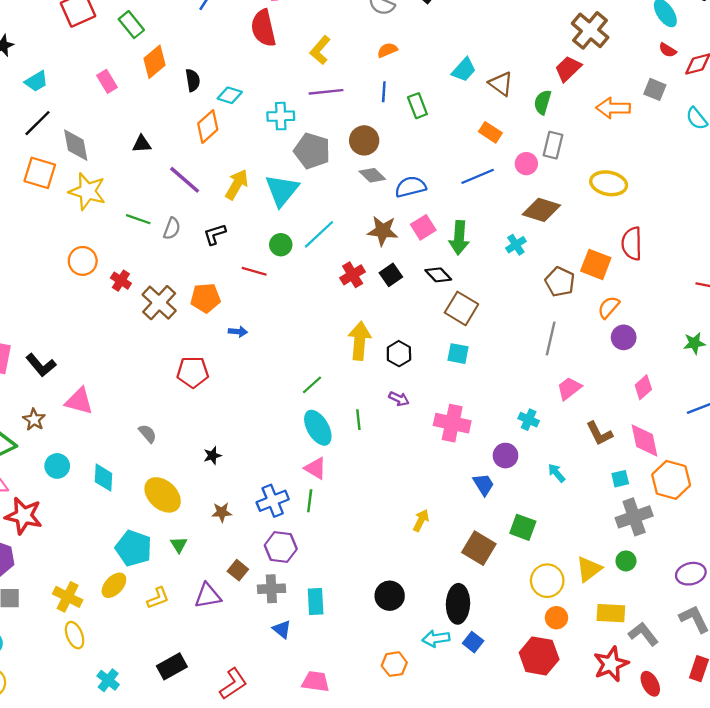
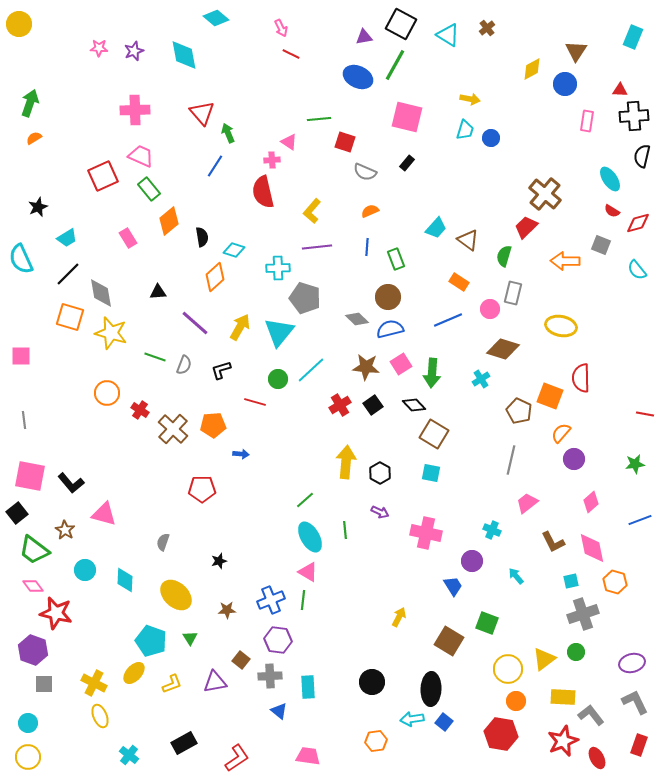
brown circle: (364, 140) -> (388, 297), moved
gray semicircle: (148, 434) -> (163, 542), turned -120
orange hexagon: (671, 480) -> (615, 582), size x0.7

